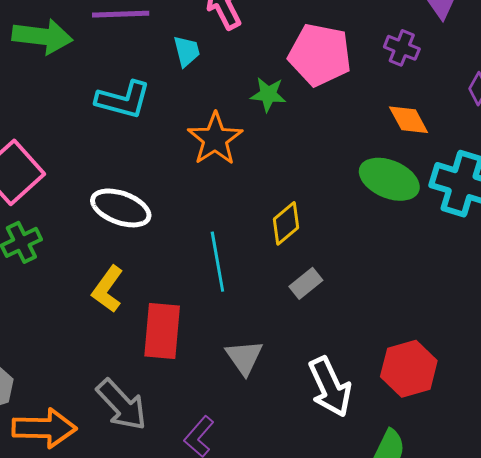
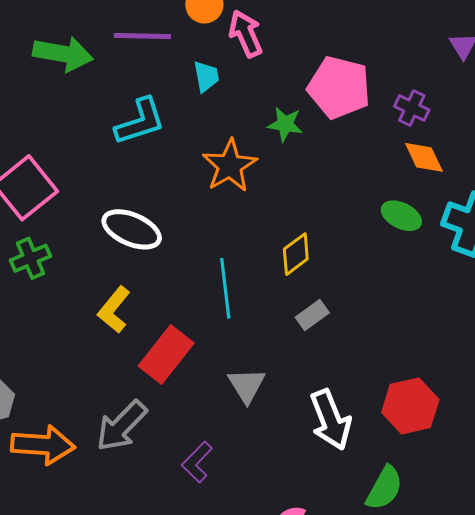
purple cross: (402, 48) -> (412, 108), moved
cyan L-shape: (123, 100) -> (140, 121), turned -36
green ellipse: (389, 179) -> (401, 216), size x0.7
red rectangle: (162, 331) -> (166, 355), turned 30
gray arrow: (122, 405) -> (121, 426), turned 84

